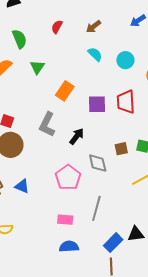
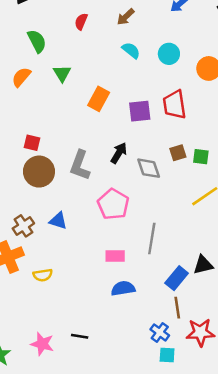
gray L-shape: (47, 124) -> (80, 165), moved
brown square: (121, 149) -> (178, 153), moved
gray diamond: (98, 163) -> (149, 168), moved

